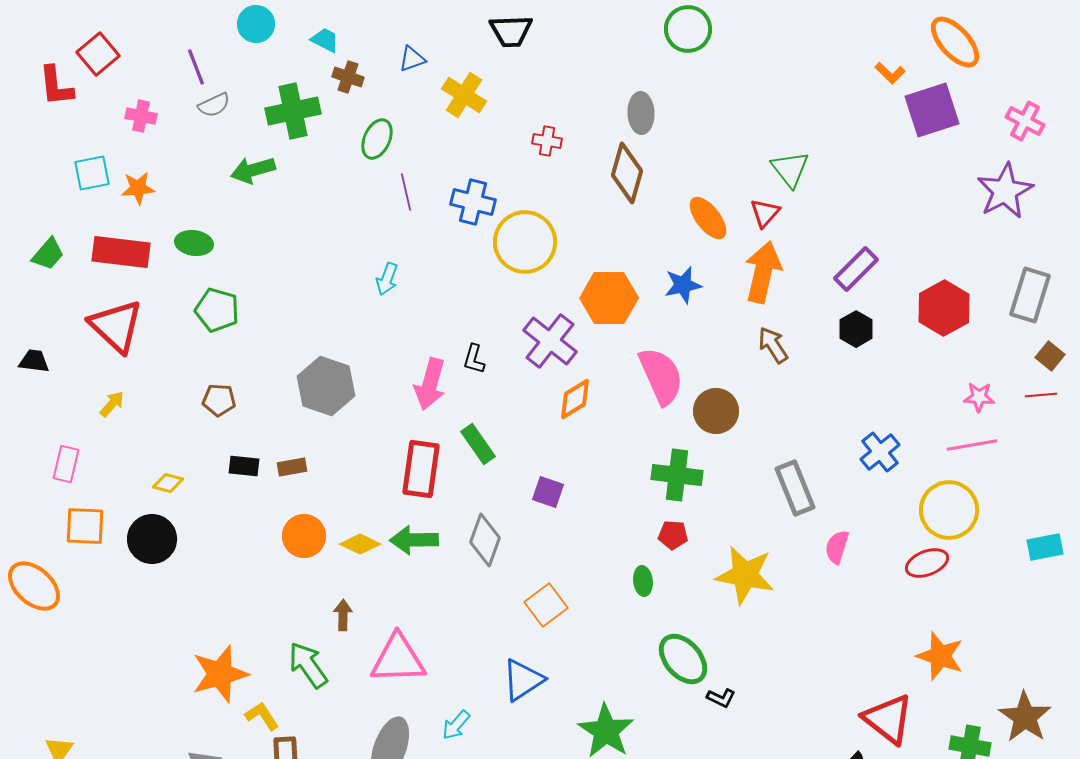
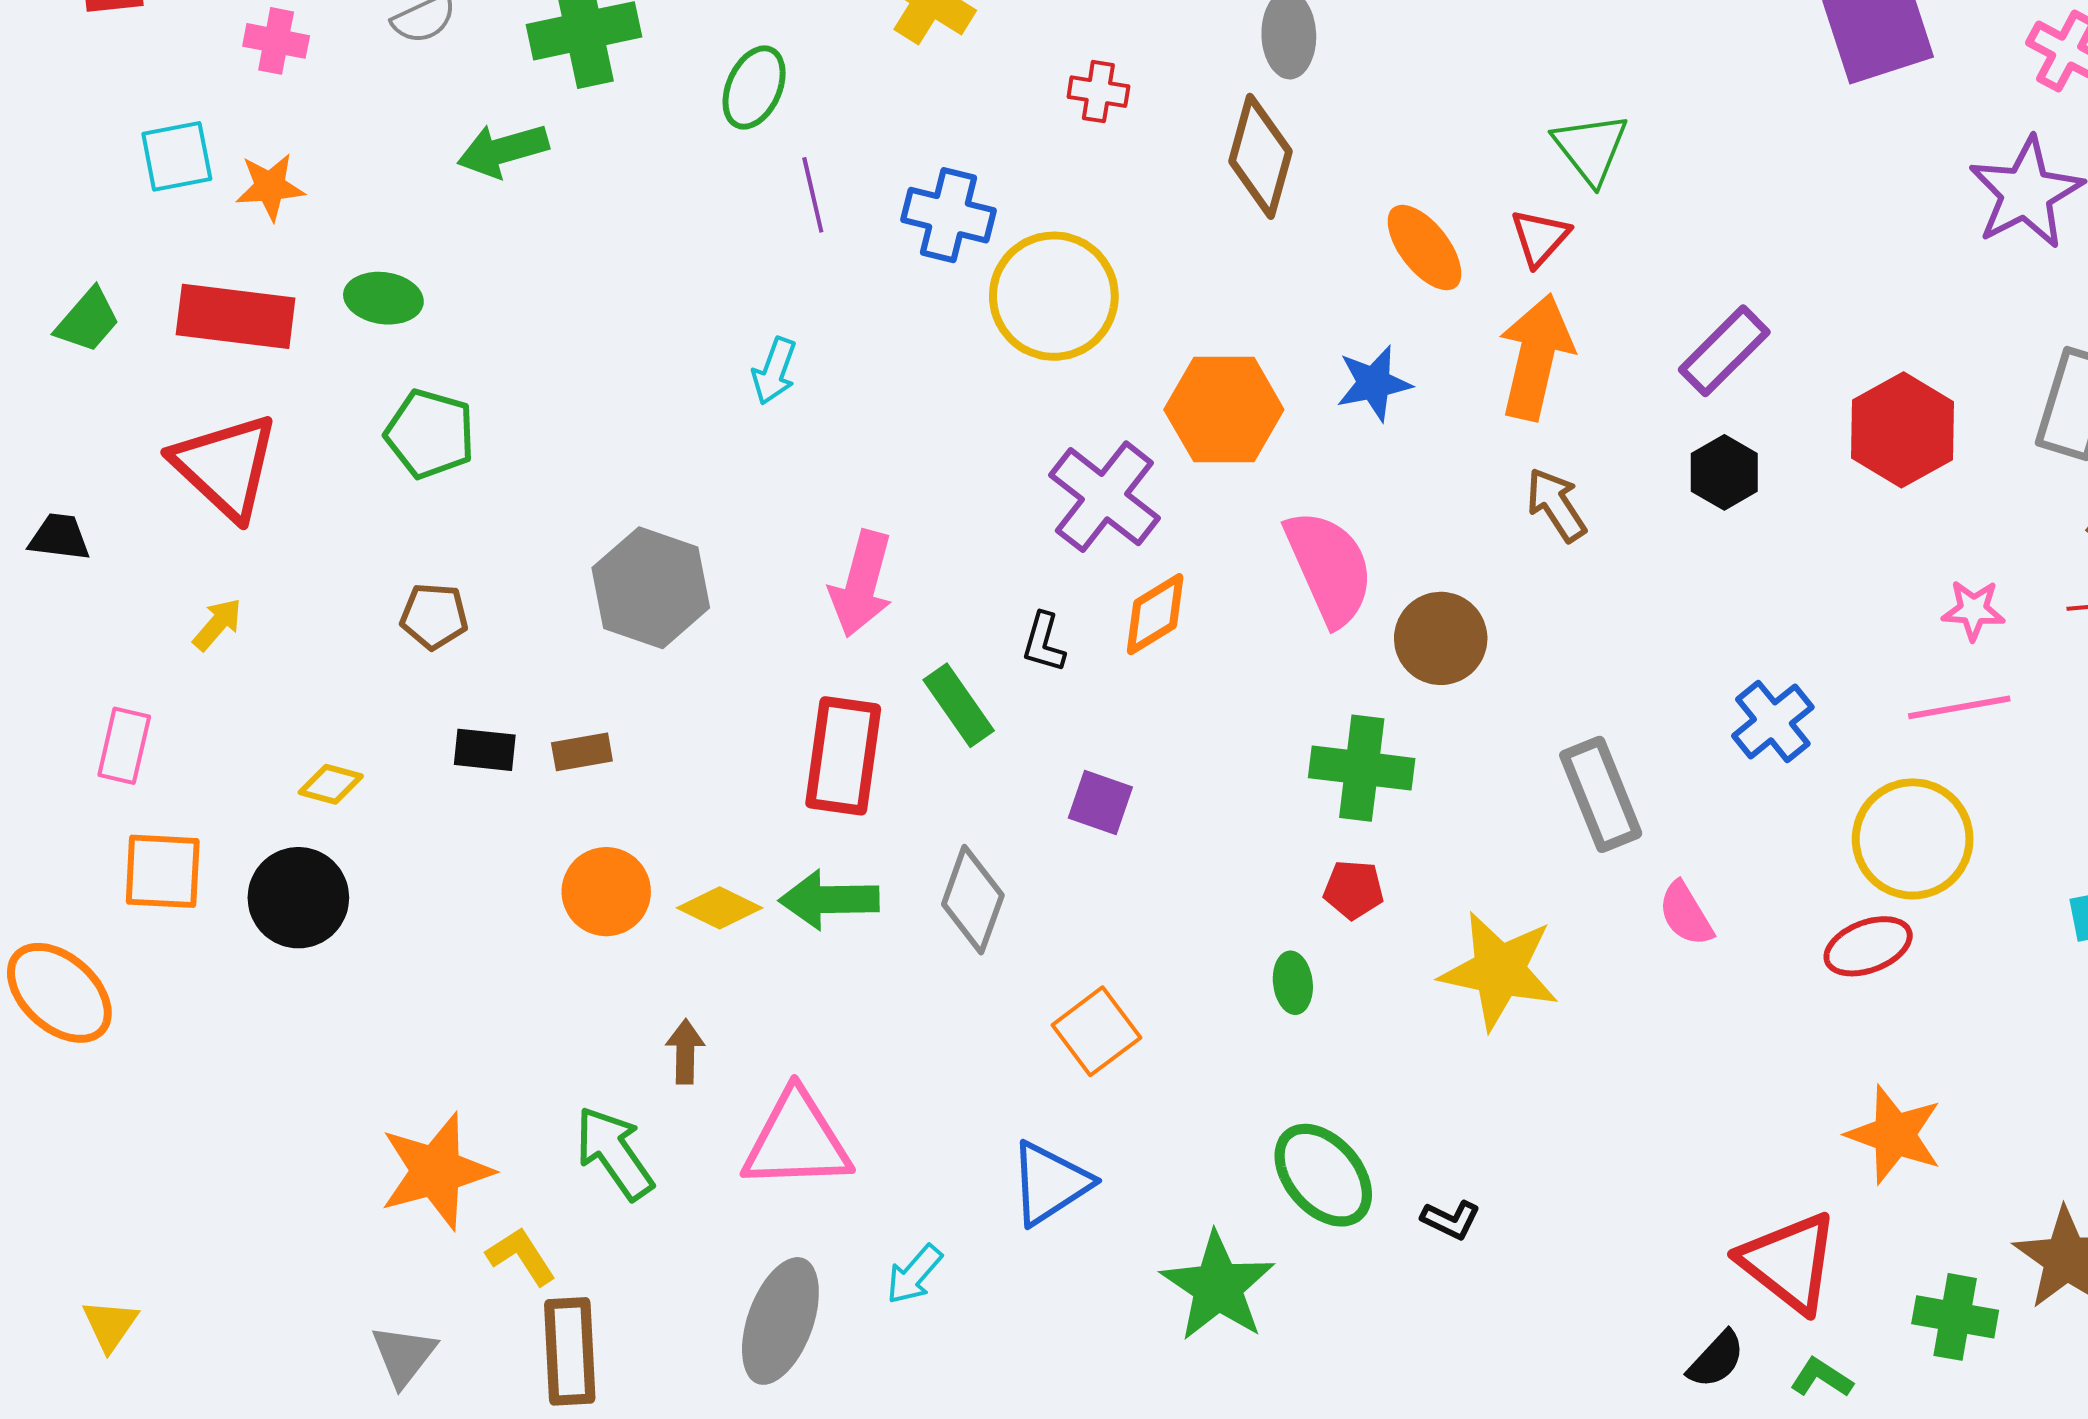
black L-shape: (474, 359) -> (1044, 642), moved
pink semicircle: (837, 547) -> (1686, 914), turned -48
green ellipse: (683, 659) -> (1323, 1175), moved

